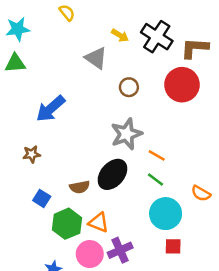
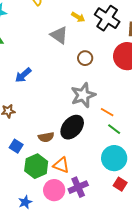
blue arrow: (51, 109) -> (23, 75), size x0.7
green line: (155, 179) -> (114, 129), moved
red square: (173, 246) -> (120, 184), turned 32

